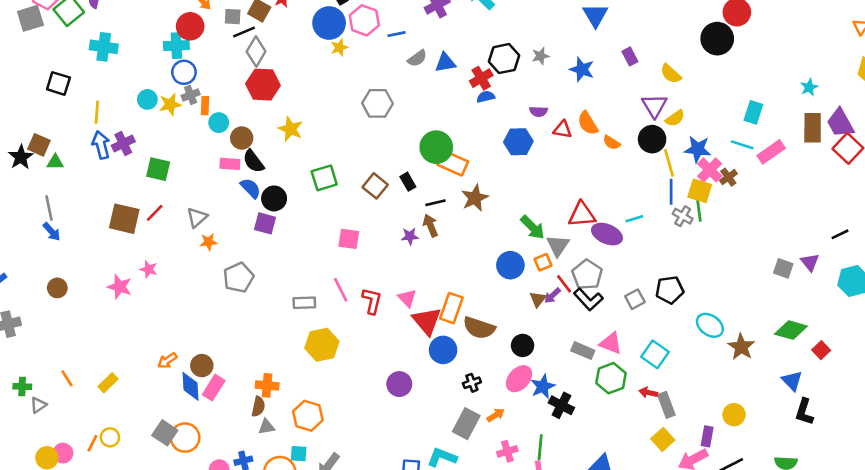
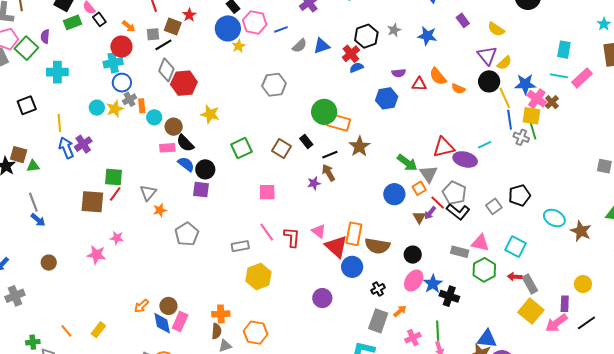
gray diamond: (256, 51) -> (166, 70), moved
black square: (58, 83) -> (27, 105), turned -30
green square: (158, 169) -> (113, 177), moved
yellow square: (663, 439) -> (531, 311), size x1.4

